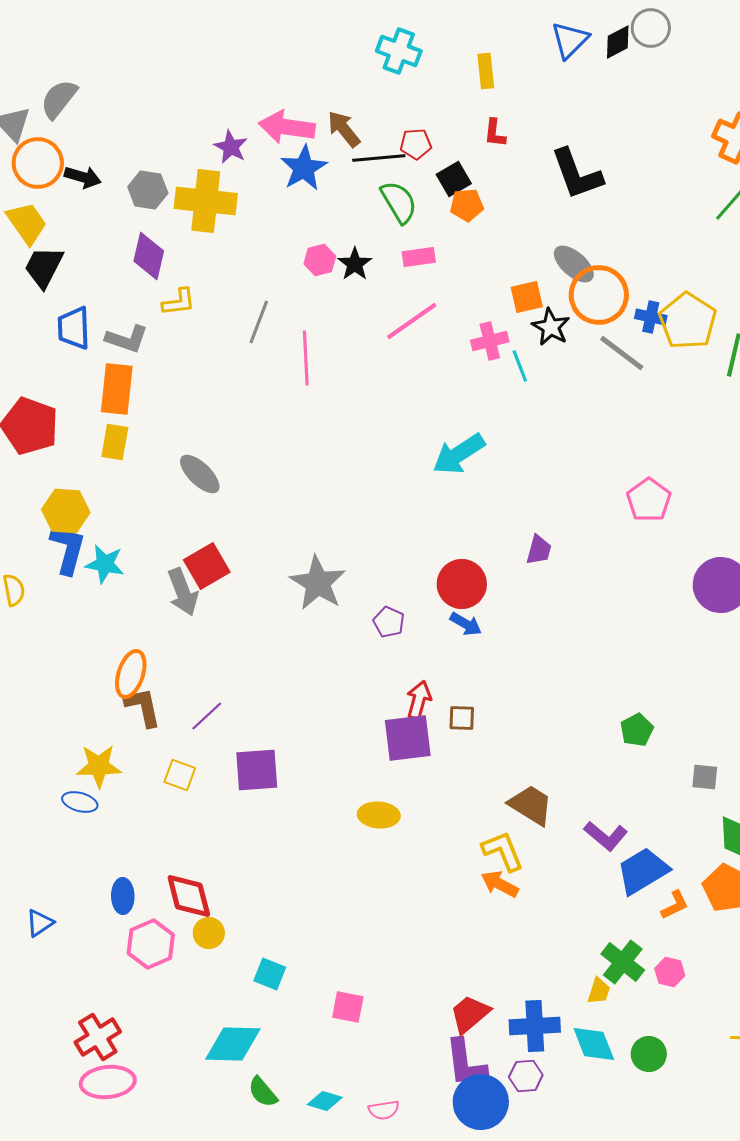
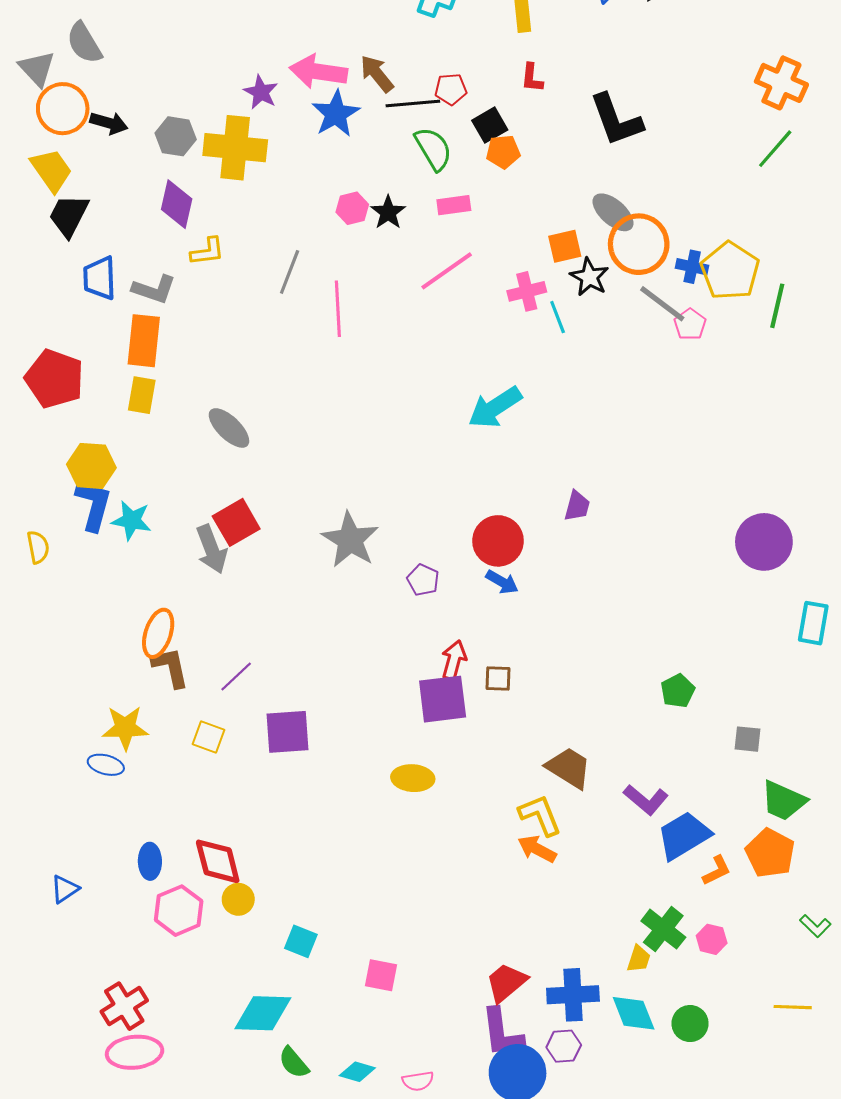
gray semicircle: (59, 99) -> (84, 43), turned -69
pink pentagon: (649, 500) -> (690, 324), moved, size x0.7

